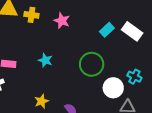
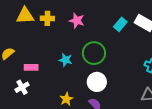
green circle: (92, 64) -> (94, 53), moved
white circle: (113, 88) -> (97, 82), moved

